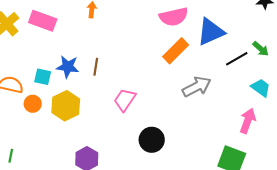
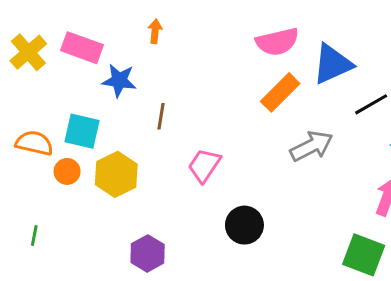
blue star: (68, 67) -> (119, 80), moved
cyan square: (43, 77) -> (82, 131), size x1.4
green line: (11, 156) -> (34, 236), moved

